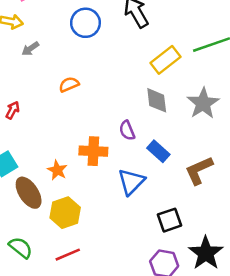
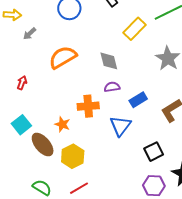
orange semicircle: (69, 84) -> (63, 57), size x1.8
gray diamond: (157, 100) -> (109, 61), moved
purple semicircle: (127, 131) -> (112, 87), turned 112
blue rectangle: (158, 151) -> (138, 100), turned -66

